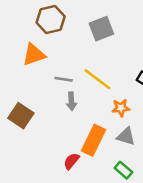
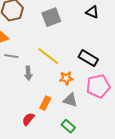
gray line: (64, 79) -> (11, 56), moved
orange rectangle: (94, 140) -> (45, 103), size x0.6

